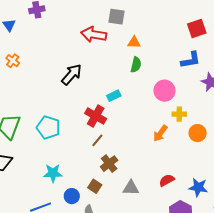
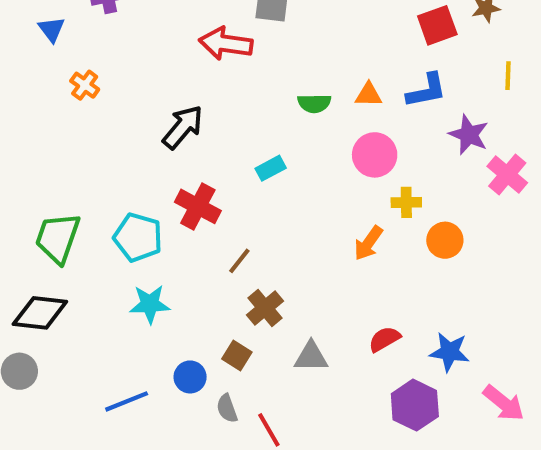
orange triangle: (134, 42) -> (369, 95), moved
orange cross: (13, 61) -> (85, 85), moved
green semicircle: (136, 65) -> (314, 103), turned 77
red cross: (96, 116) -> (198, 206), moved
cyan star: (53, 173) -> (150, 304), moved

